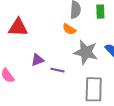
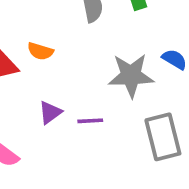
orange semicircle: (69, 29) -> (40, 51), moved

